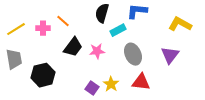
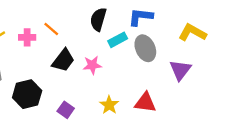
gray ellipse: (133, 54) -> (145, 48), moved
purple square: (92, 88) -> (66, 110), moved

